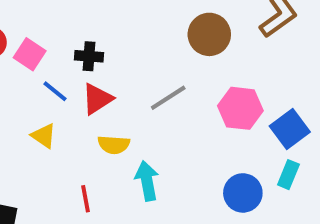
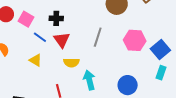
gray line: (168, 98) -> (98, 37), turned -36
red triangle: (97, 99) -> (62, 40), turned -30
blue circle: (243, 193) -> (128, 85), moved

